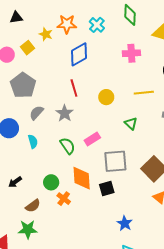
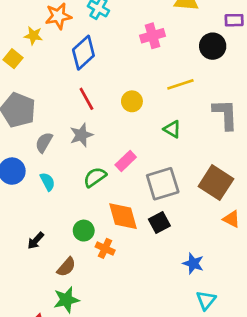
gray star: (65, 113) -> (81, 135), turned 30
green semicircle: (68, 146) -> (95, 177), turned -78

